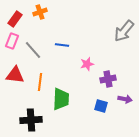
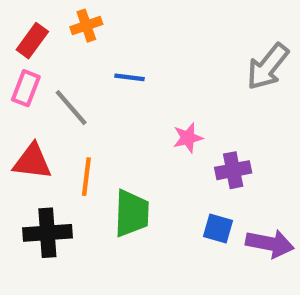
blue line: (62, 45) -> (129, 77), moved
purple arrow: (125, 99) -> (270, 244), moved, size x1.5
black cross: (31, 120) -> (47, 233), moved

